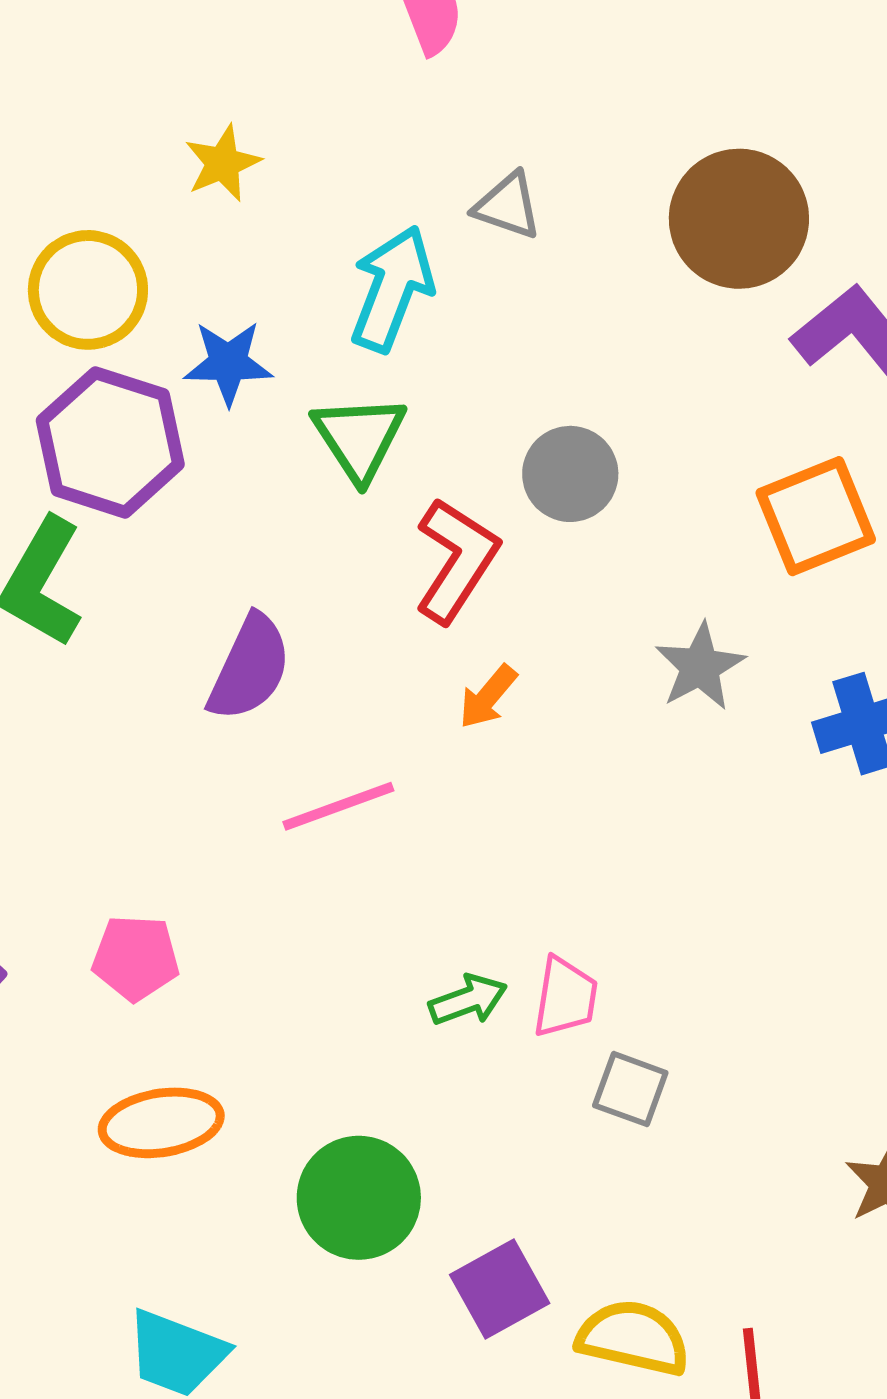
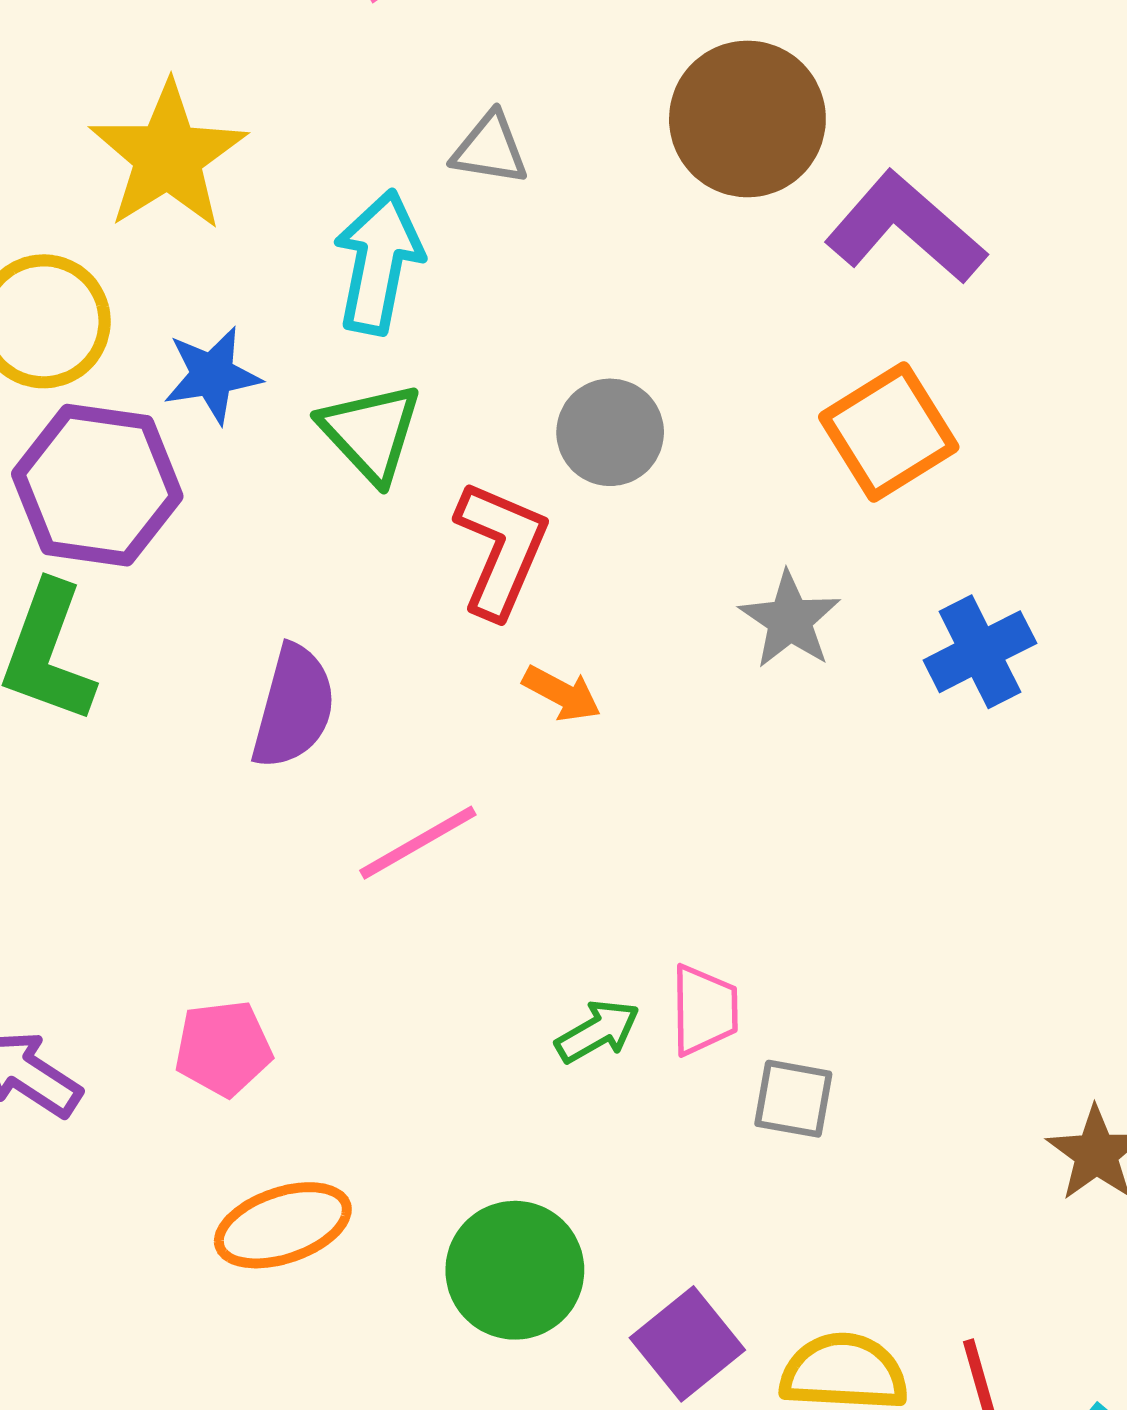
yellow star: (223, 163) -> (168, 156), size x1.8
orange arrow: (488, 697) -> (562, 694), turned -92

